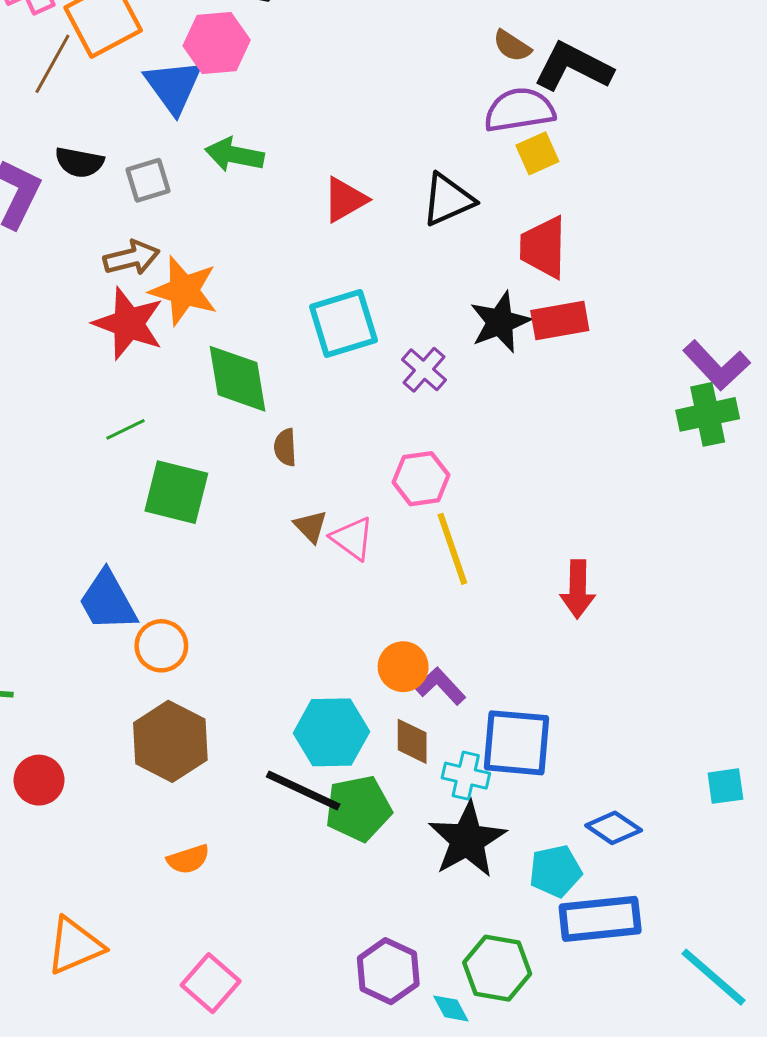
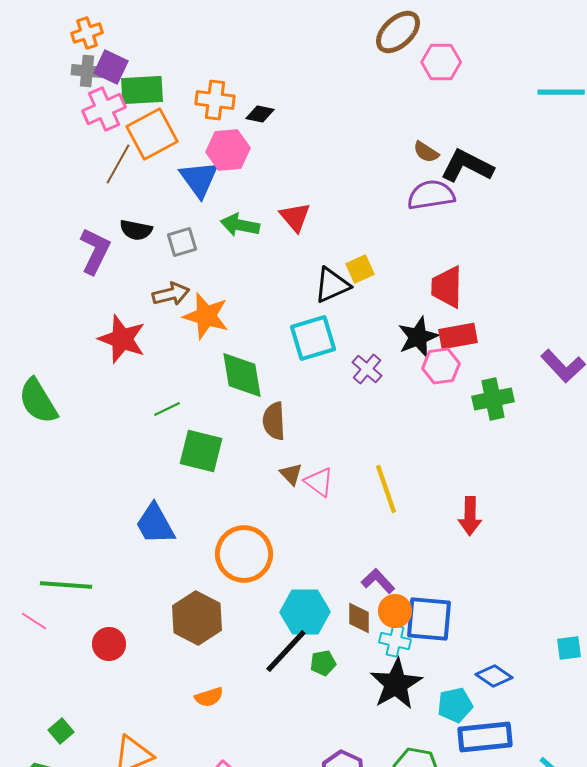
yellow square: (537, 153) -> (360, 269), moved
red triangle: (345, 200) -> (295, 217), moved, turned -40
black triangle: (448, 200) -> (332, 285), moved
red star: (129, 323) -> (122, 339), moved
green cross: (708, 414) -> (493, 399), moved
brown semicircle: (285, 447) -> (274, 421), size x1.5
pink hexagon: (421, 479) -> (441, 366), moved
orange circle: (161, 646) -> (244, 554), moved, size x1.6
orange circle: (403, 667) -> (395, 611), moved
black line: (303, 791) -> (286, 651), turned -72
green pentagon: (358, 808) -> (323, 663), size x0.6

